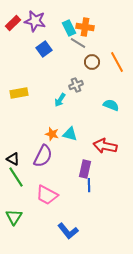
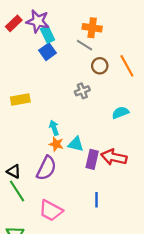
cyan rectangle: (69, 28) -> (48, 34), moved
cyan arrow: (60, 100) -> (54, 128), moved, turned 128
cyan semicircle: (111, 105) -> (120, 113), turned -42
purple rectangle: (85, 169) -> (92, 159), moved

